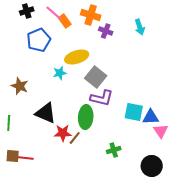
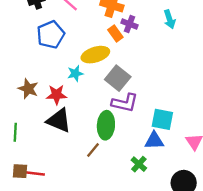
orange rectangle: (65, 21) -> (115, 33), moved
blue triangle: (151, 117) -> (154, 141), moved
red star: (63, 133) -> (57, 95), moved
green cross: (114, 150) -> (139, 164), turned -32

